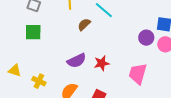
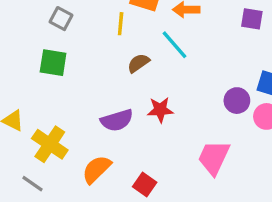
red star: (102, 63) -> (160, 110), moved
yellow cross: (39, 81) -> (50, 144), size x1.5

